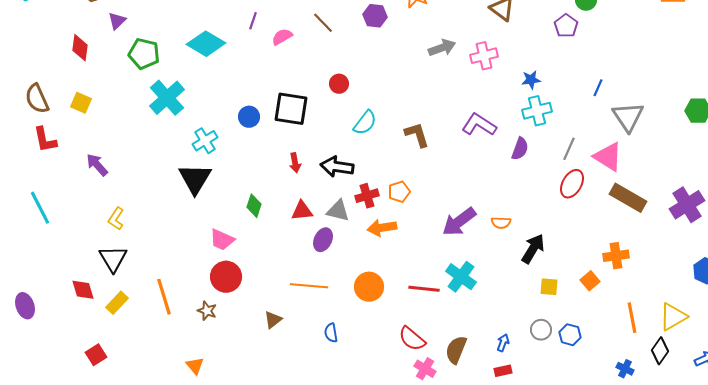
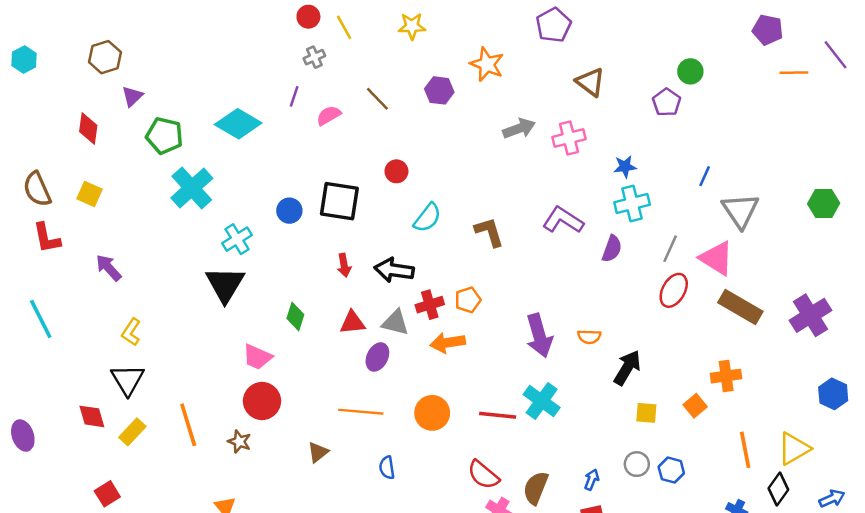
purple arrow: (459, 222) -> (539, 336), turned -69

